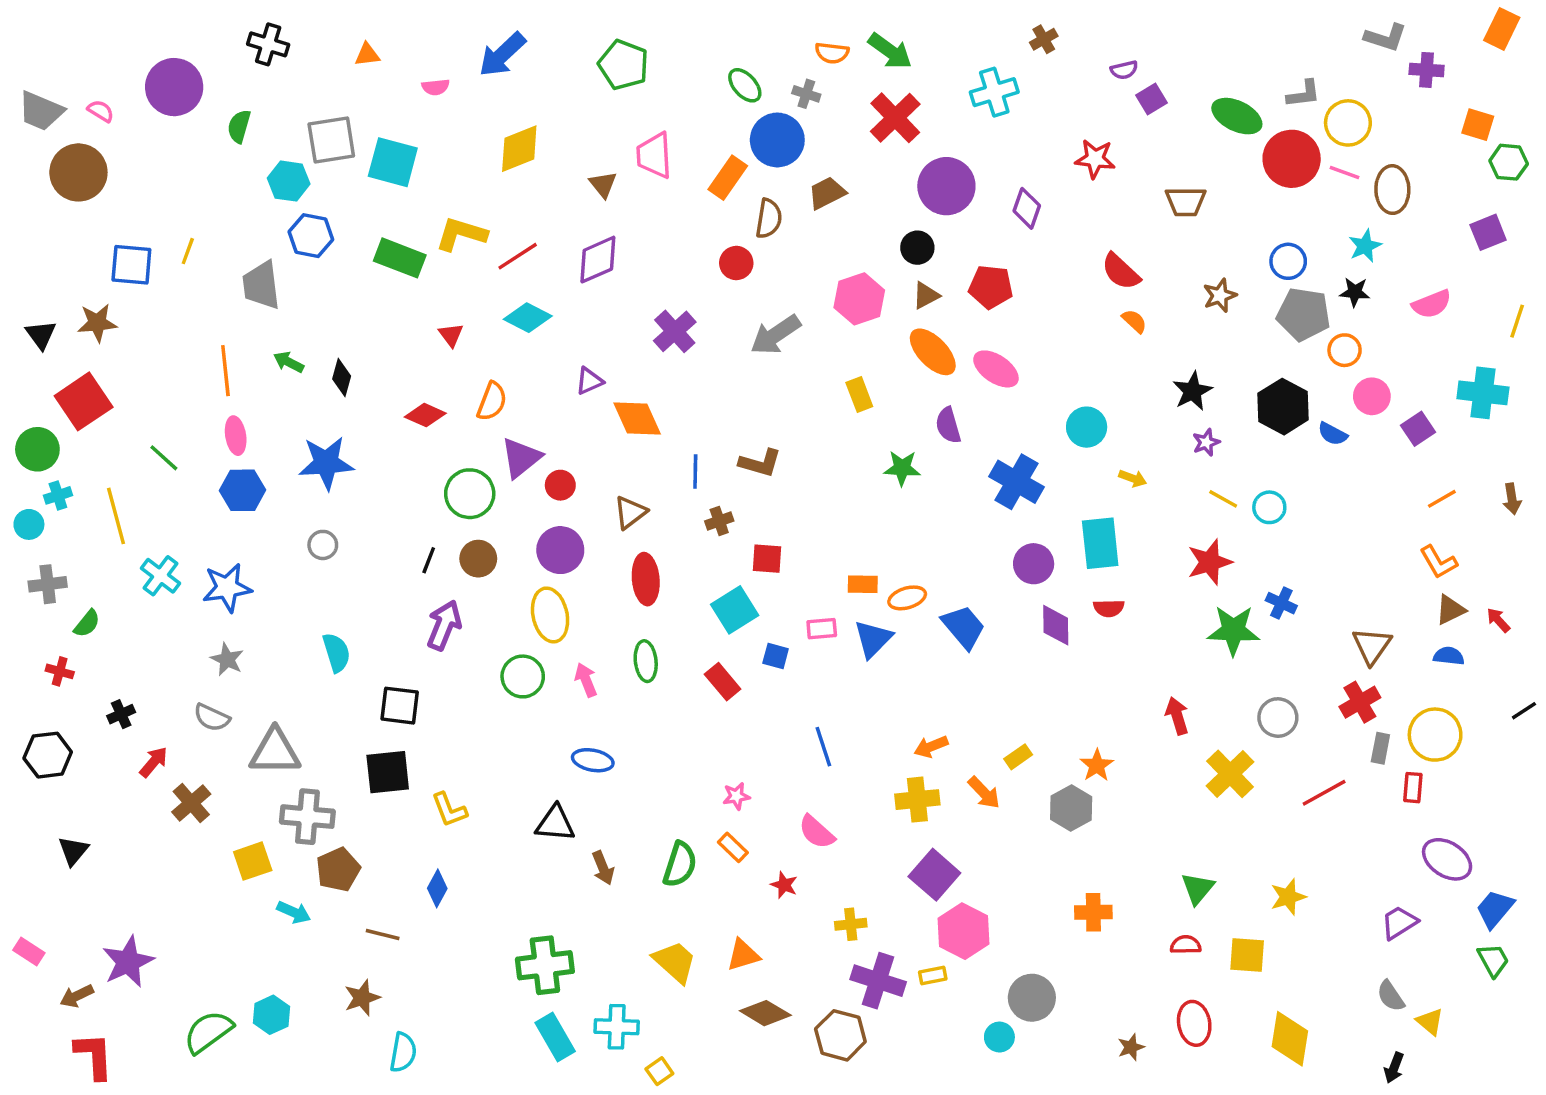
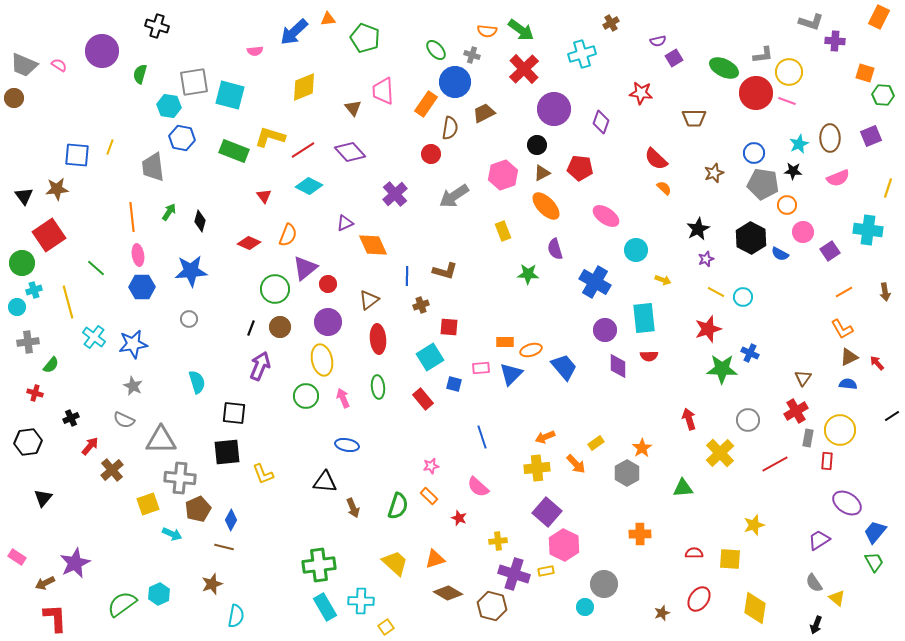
orange triangle: (367, 55) -> (328, 19), moved
brown circle: (78, 172) -> (14, 98), moved, size x0.6
brown ellipse: (1392, 190) -> (830, 138), moved
purple diamond: (598, 260) -> (350, 152), turned 72
green arrow: (289, 362) -> (169, 212), turned 96
pink ellipse: (996, 369) -> (606, 216), moved
brown triangle: (1372, 646) -> (803, 378), size x0.7
blue diamond: (437, 888) -> (231, 520), moved
green triangle: (1198, 888) -> (683, 488), moved, turned 45
red ellipse: (1194, 1023) -> (699, 599), turned 45

